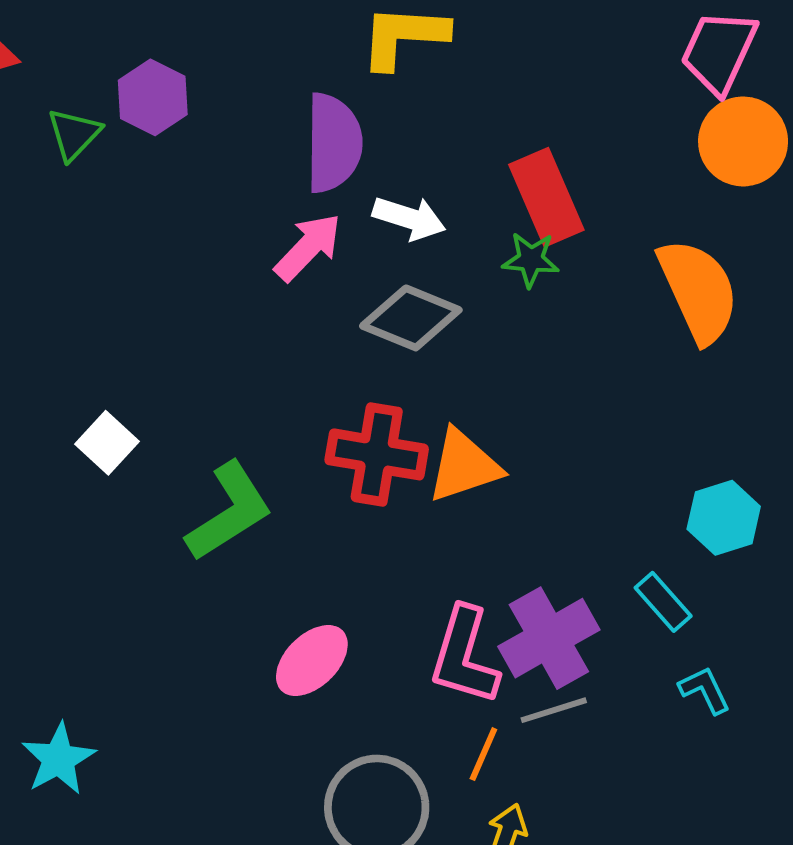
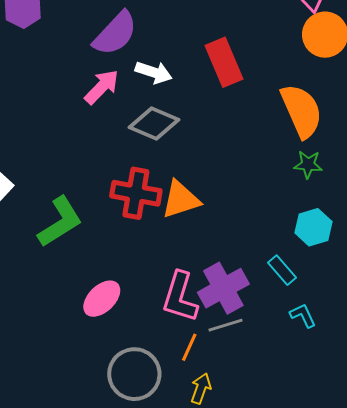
purple semicircle: (334, 143) -> (115, 33), turned 42
green star: (531, 260) -> (308, 164), moved

